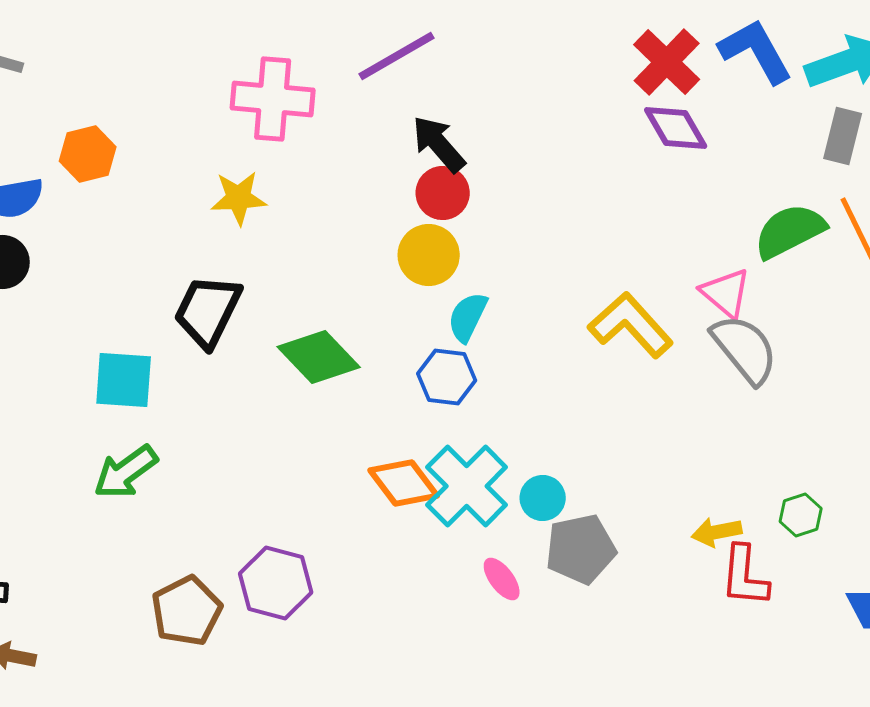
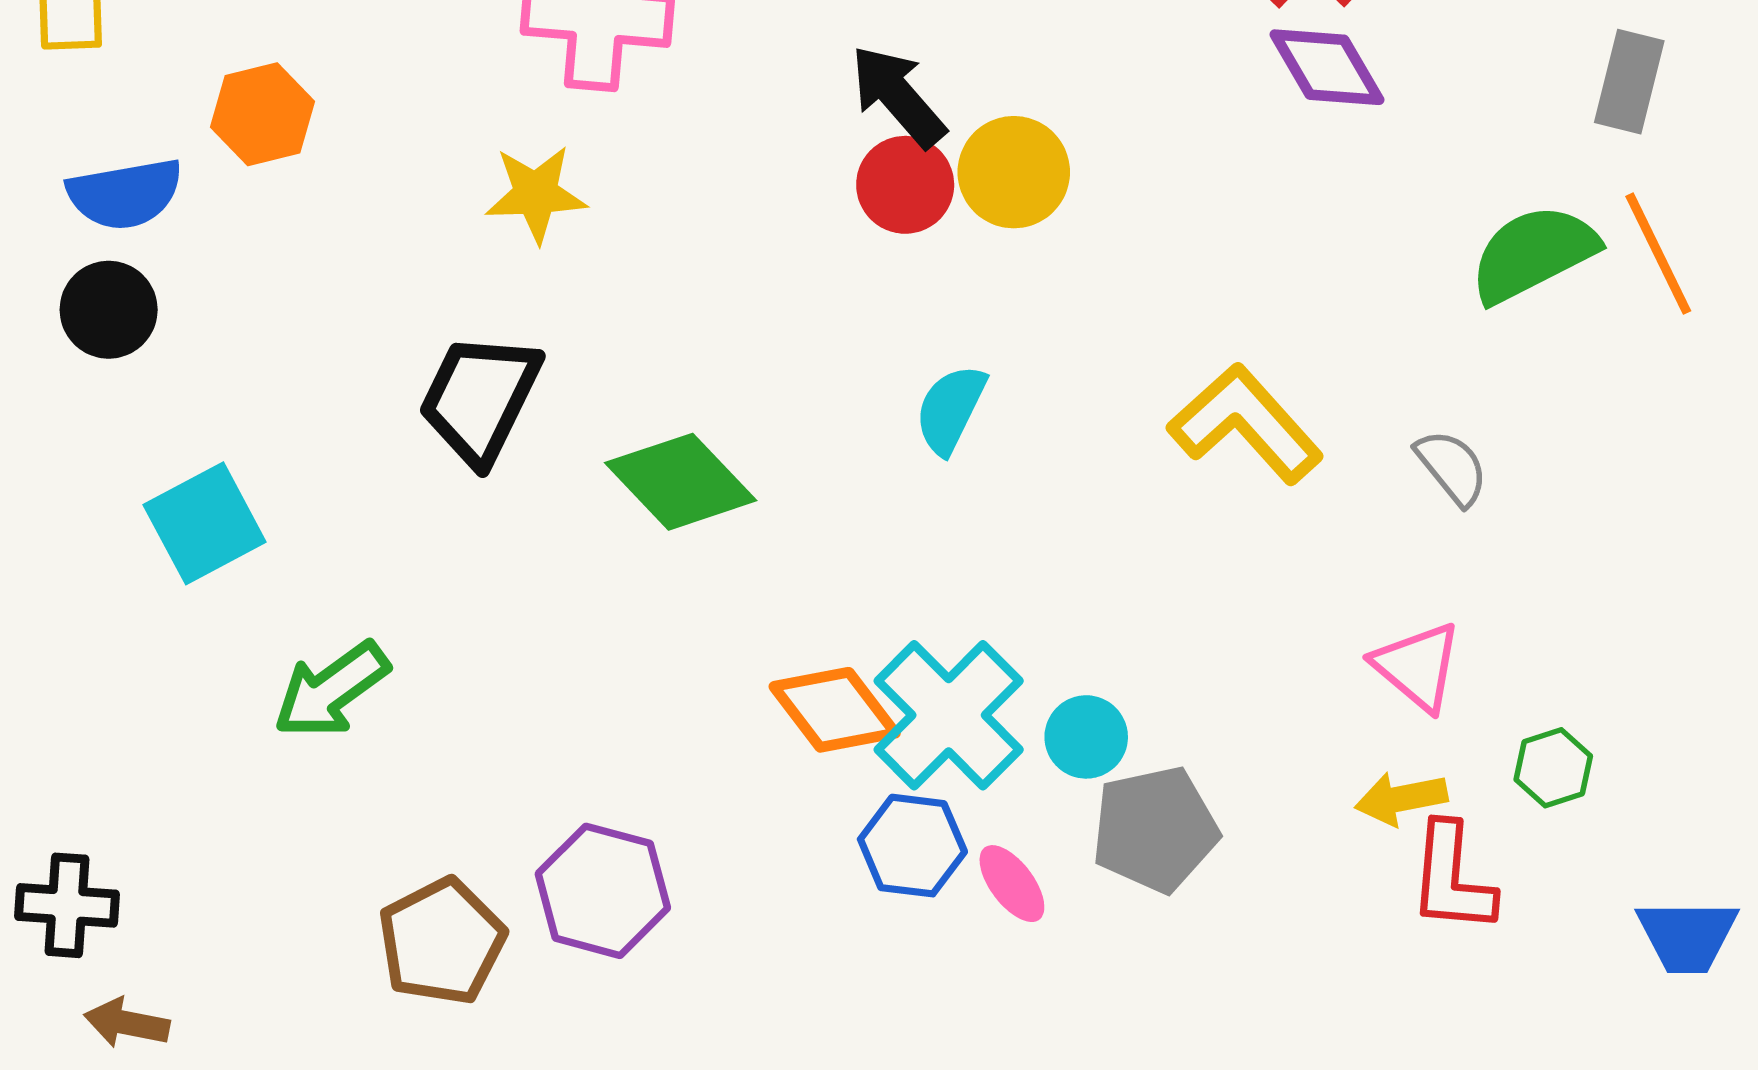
yellow circle: (429, 255) -> (1014, 172), moved
pink triangle: (726, 293) -> (1417, 666), moved
gray semicircle: (745, 349) -> (1452, 467), size x0.6
blue hexagon: (447, 377) -> (912, 846), moved
cyan square: (124, 380) -> (205, 523), moved, turned -32

